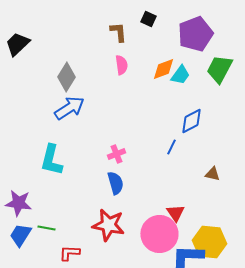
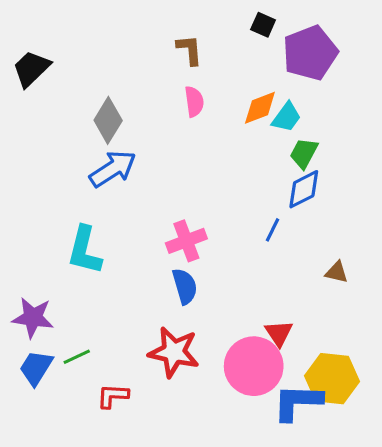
black square: (148, 19) -> (263, 25), moved
green trapezoid: (219, 69) -> (304, 153), moved, size x0.7
pink cross: (116, 154) -> (186, 241), size x1.4
green line: (46, 228) -> (77, 357), turned -36

